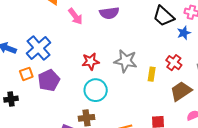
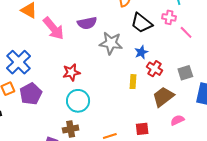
pink arrow: (75, 16) -> (53, 28), size x1.4
blue star: (184, 33) -> (141, 52), moved
gray star: (126, 61) -> (111, 43), moved

